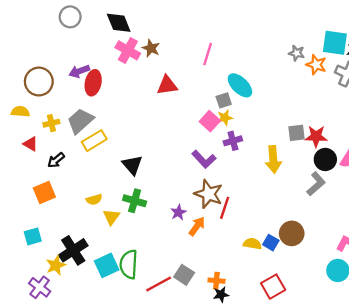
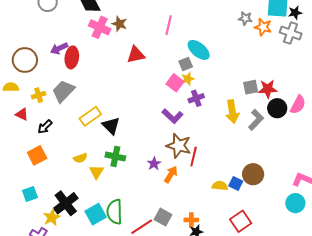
yellow rectangle: (94, 141) -> (90, 116), moved
gray L-shape: (316, 184) -> (256, 120), moved

